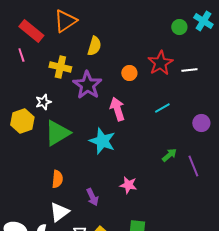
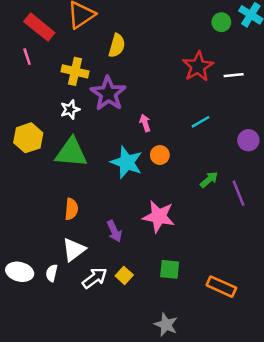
orange circle: (129, 73) -> (160, 155), moved
white star: (43, 102) -> (70, 109), moved
pink arrow: (117, 109) -> (145, 123), size x0.6
green triangle: (57, 133) -> (71, 153), turned 36
pink star: (128, 185) -> (159, 216), size x1.5

